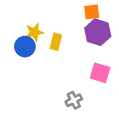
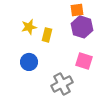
blue circle: (25, 47) -> (29, 62), moved
gray cross: (74, 100) -> (62, 84), size x1.5

